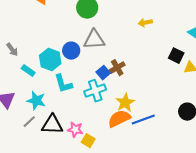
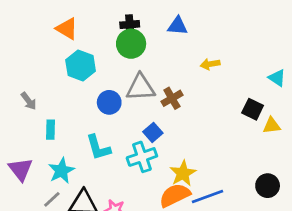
cyan hexagon: (50, 60) -> (81, 66), moved
brown cross: (117, 68) -> (172, 98), moved
cyan rectangle: (28, 71) -> (51, 130), turned 56
cyan star: (36, 101) -> (61, 171), turned 30

